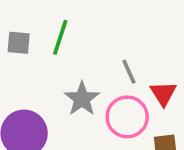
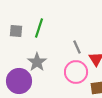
gray star: (82, 99) -> (37, 62), moved

